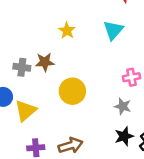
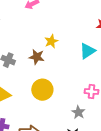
brown star: (45, 62) -> (37, 57), moved

